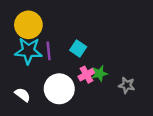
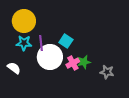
cyan star: (28, 51) -> (24, 43), size x0.7
white circle: (59, 89) -> (50, 57), moved
white semicircle: (23, 95) -> (14, 68), moved

